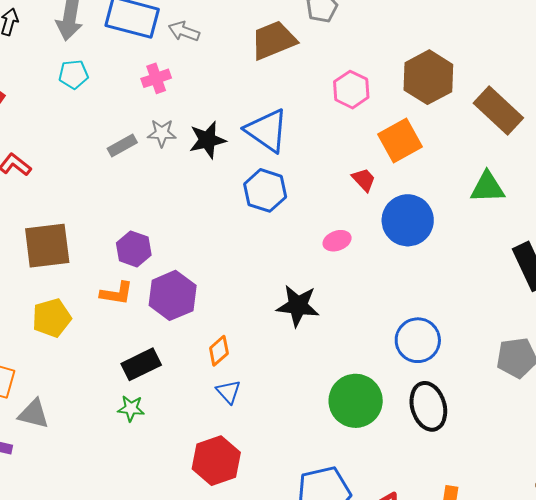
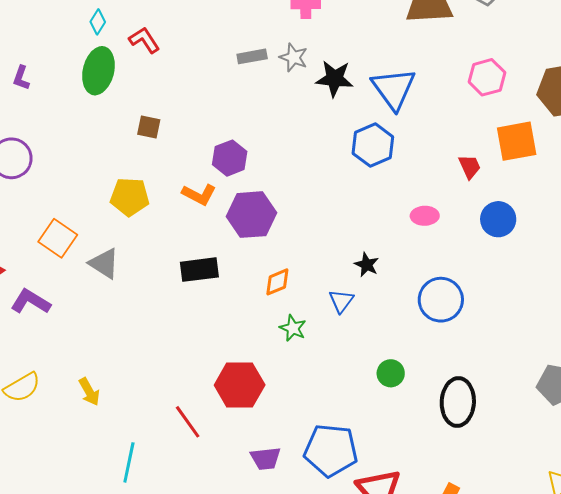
blue circle: (408, 220) -> (498, 219), size x0.7
brown square: (47, 246) -> (149, 127), size x0.5
black star: (298, 306) -> (367, 265), size x0.6
blue circle: (418, 340) -> (441, 300), moved
blue triangle: (229, 392) -> (341, 301), moved
green circle: (356, 401) -> (391, 373), size x0.5
green star: (131, 408) -> (293, 328), moved
gray triangle: (34, 414) -> (104, 263), moved

